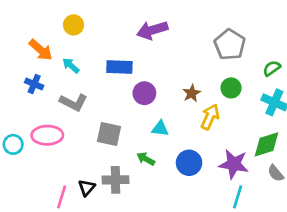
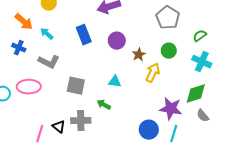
blue rectangle: (119, 67) -> (84, 35), turned 66
purple circle: (144, 93) -> (117, 41), moved
blue circle: (189, 163) -> (149, 130), moved
black triangle: (87, 188) -> (59, 127), turned -32

